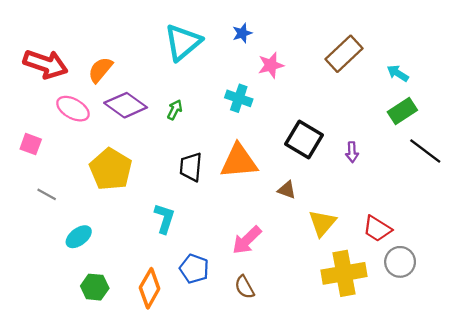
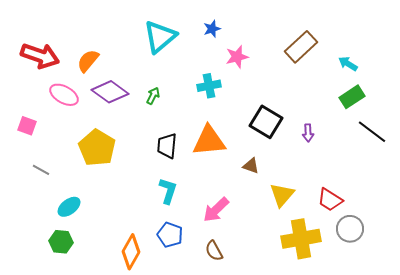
cyan cross: (239, 98) -> (209, 86), turned -30
cyan L-shape: (164, 218) -> (168, 191), moved
green hexagon: (95, 287) -> (61, 242), moved

